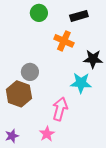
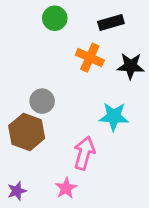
black star: (93, 59) -> (131, 66), moved

